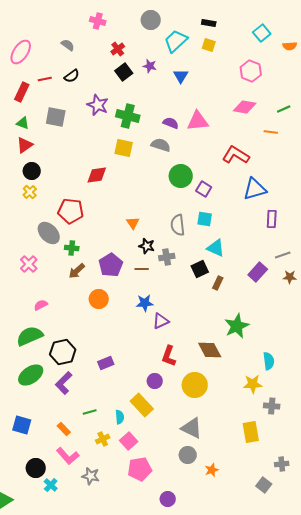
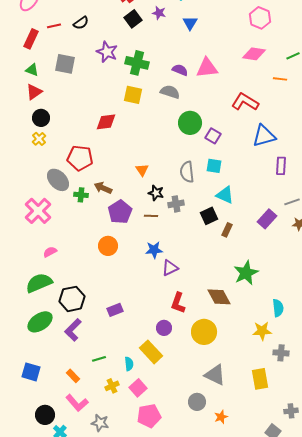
pink cross: (29, 264) -> (38, 211), size x1.5
brown arrow: (77, 271) -> (103, 188), moved, turned 66
gray triangle: (192, 428) -> (215, 375), moved

